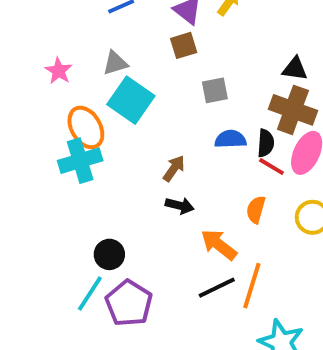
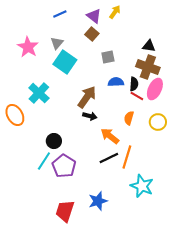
brown square: (184, 45) -> (92, 34), turned -32
gray triangle: (115, 63) -> (57, 43), turned -32
pink star: (59, 71) -> (28, 47), size x1.5
orange ellipse: (86, 127) -> (15, 115), moved
cyan cross: (80, 161) -> (39, 93), turned -30
brown arrow: (174, 168) -> (87, 97), size x1.6

